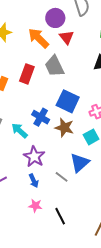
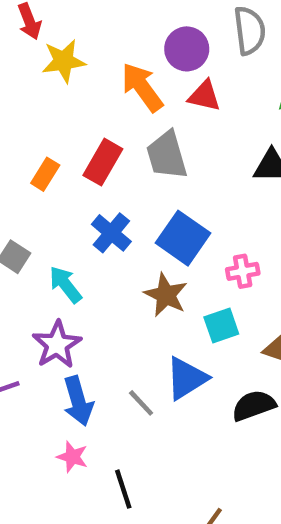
red triangle: (67, 37) -> (204, 96), turned -49
blue cross: (41, 117) -> (111, 233), moved
purple star: (34, 157) -> (57, 345), moved
blue arrow: (34, 181) -> (78, 401), size x1.5

